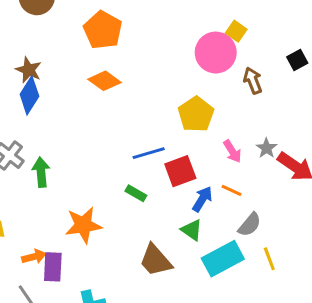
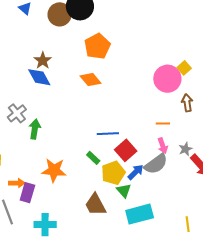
blue diamond: (29, 95) -> (39, 77), turned -75
yellow pentagon: (196, 114) -> (113, 173), moved
red square: (180, 171) -> (126, 150), turned -35
orange line: (231, 190) -> (163, 124), moved, turned -40
gray semicircle: (250, 225) -> (156, 164), moved, size x1.4
yellow line: (269, 259) -> (188, 224), moved

